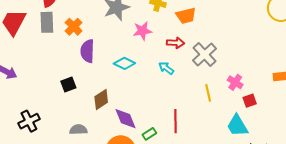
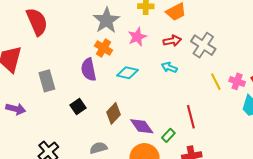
gray rectangle: (47, 22) -> (47, 81), moved
orange cross: (74, 27) -> (104, 48), moved
pink cross: (235, 82) -> (237, 81), moved

